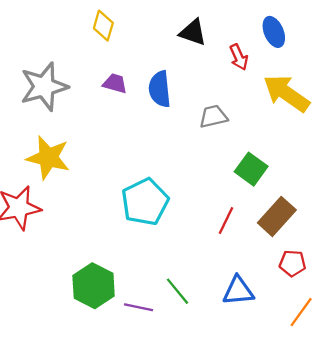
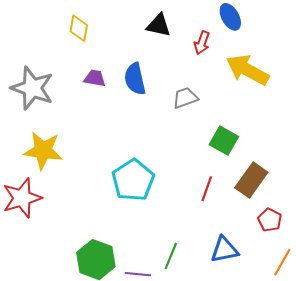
red arrow: (239, 57) -> (202, 43), turned 50
gray star: (44, 87) -> (32, 88), turned -30
red pentagon: (292, 263) -> (270, 220), turned 30
green line: (178, 291) -> (171, 256), turned 68

